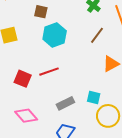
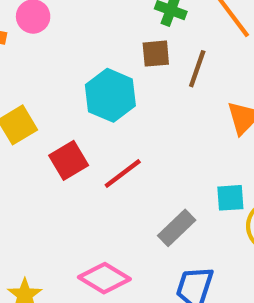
brown square: (41, 12) -> (156, 54), moved
red square: (23, 79) -> (69, 160), moved, turned -36

